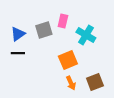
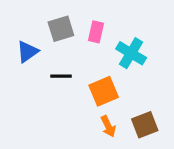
gray square: (44, 30) -> (61, 29), moved
black line: (18, 53) -> (61, 76), moved

